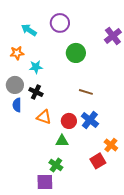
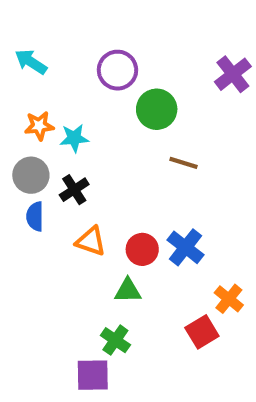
purple circle: (60, 23) -> (117, 70), moved
cyan arrow: (29, 30) -> (31, 62), moved
orange star: (17, 53) -> (39, 126), moved
black cross: (36, 92) -> (74, 190), turned 32
brown line: (86, 92) -> (183, 163), moved

